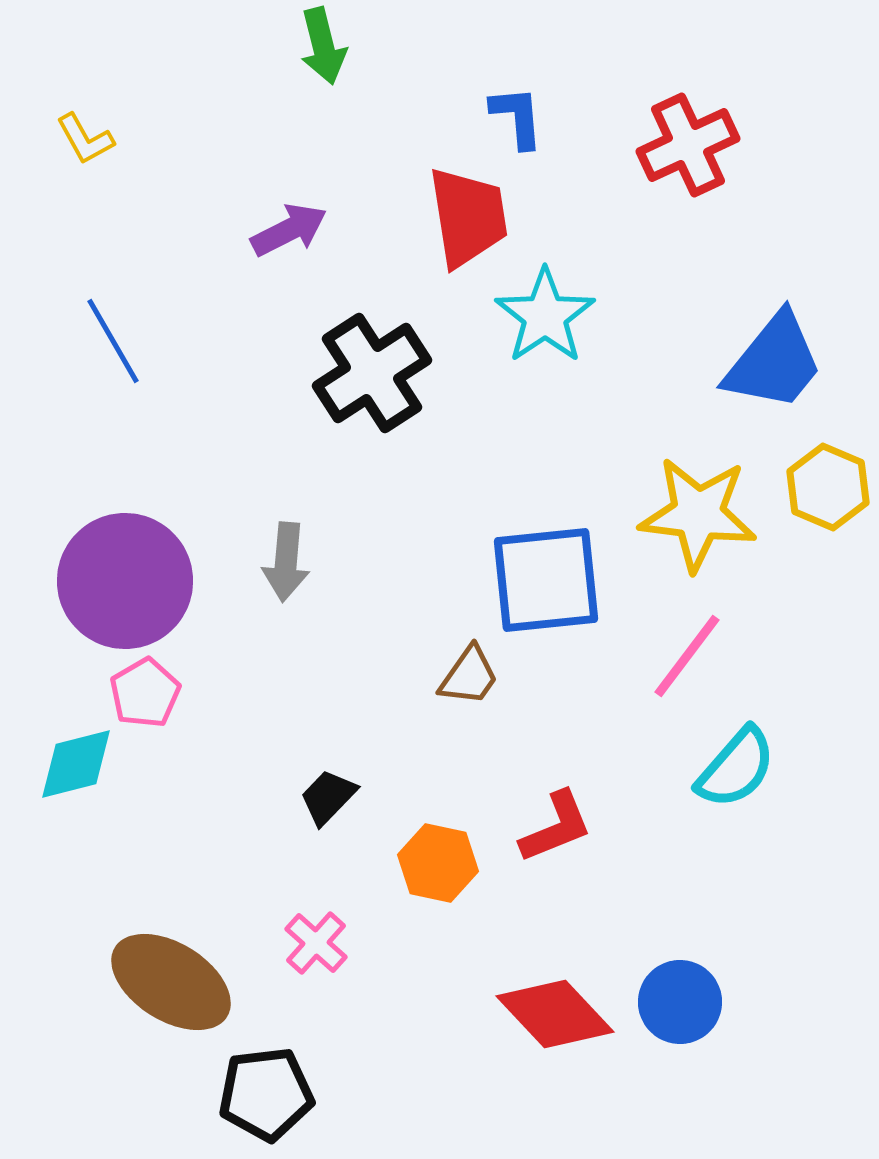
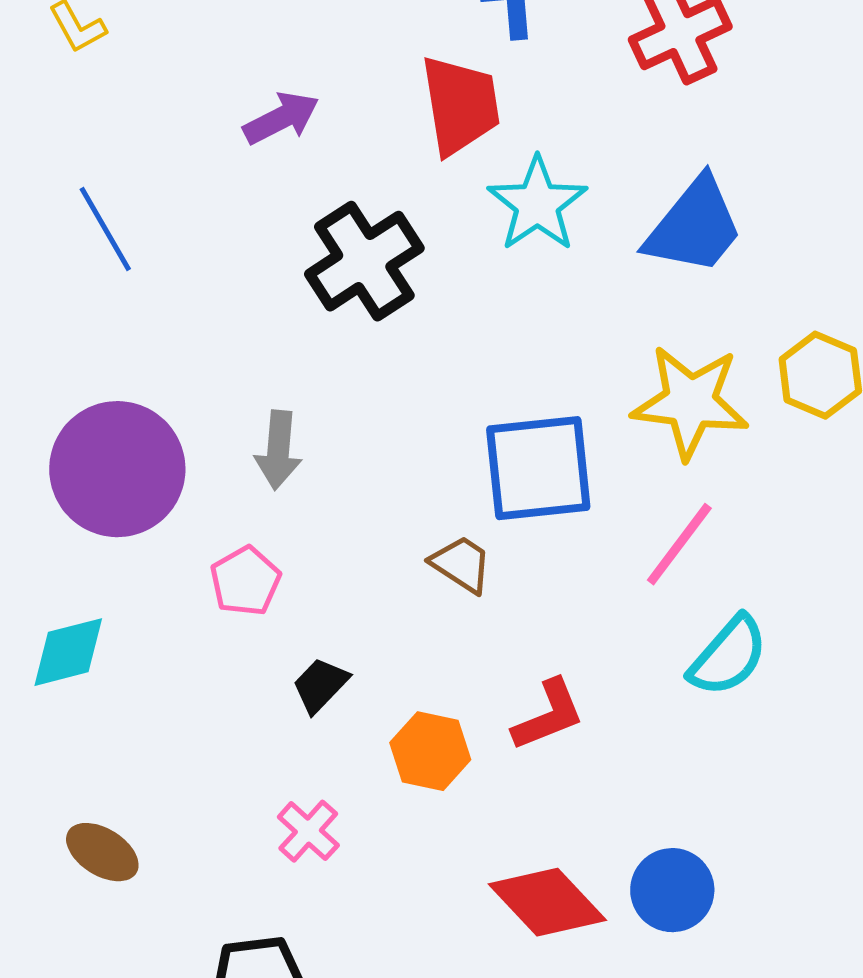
blue trapezoid: (774, 362) -> (694, 226), moved
brown trapezoid: (469, 676) -> (461, 564), turned -92
pink pentagon: (145, 693) -> (245, 581), moved
brown ellipse: (171, 982) -> (102, 852), moved, size x0.6

